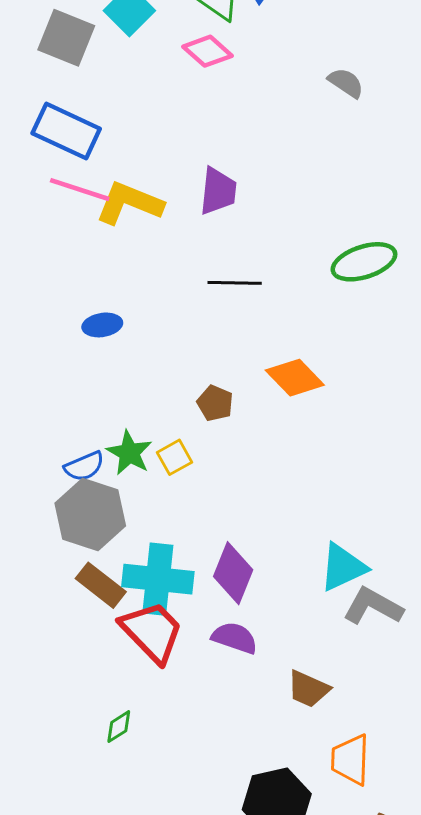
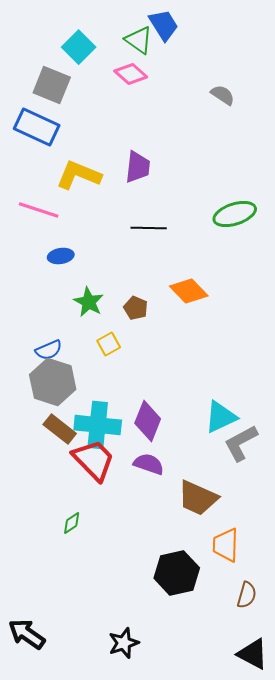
gray square: (66, 38) -> (52, 85), moved
pink line: (80, 190) -> (39, 210), moved
green star: (129, 453) -> (89, 302), moved
gray L-shape: (373, 606) -> (241, 443), turned -57
brown trapezoid: (308, 689) -> (198, 498), size x1.4

